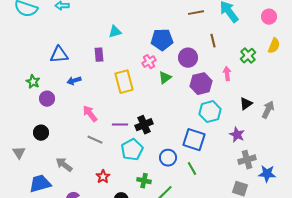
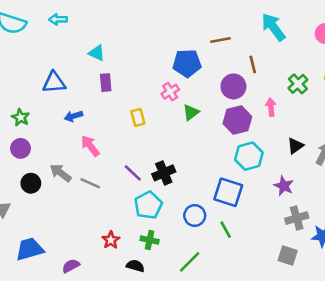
brown line: (196, 13) -> (221, 40), moved
cyan triangle: (115, 32) -> (97, 53), moved, turned 40
purple circle: (188, 58) -> (233, 86), moved
yellow rectangle: (124, 82) -> (138, 117), size x0.6
purple circle: (47, 99) -> (21, 148), moved
pink arrow: (90, 114) -> (90, 146), moved
purple line: (120, 125) -> (133, 173), turned 42
gray line: (95, 140) -> (90, 183), moved
gray arrow: (64, 165) -> (61, 173), moved
green cross: (144, 181) -> (150, 240), moved

